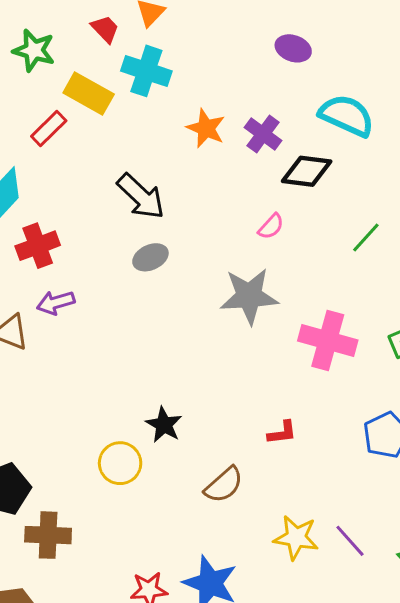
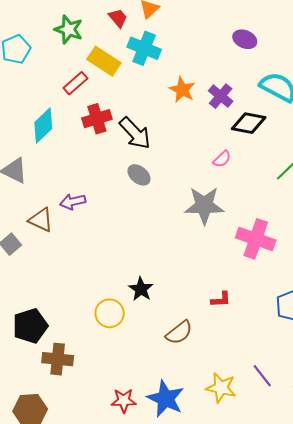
red cross: (38, 246) -> (97, 119), moved
gray ellipse: (150, 257) -> (139, 175), turned 60
yellow star: (296, 538) -> (221, 388), moved

